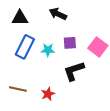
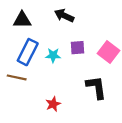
black L-shape: (74, 71) -> (96, 87), moved, turned 100
brown line: (18, 89) -> (17, 77), moved

